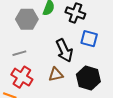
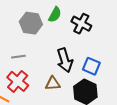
blue square: (89, 39) -> (91, 66), moved

